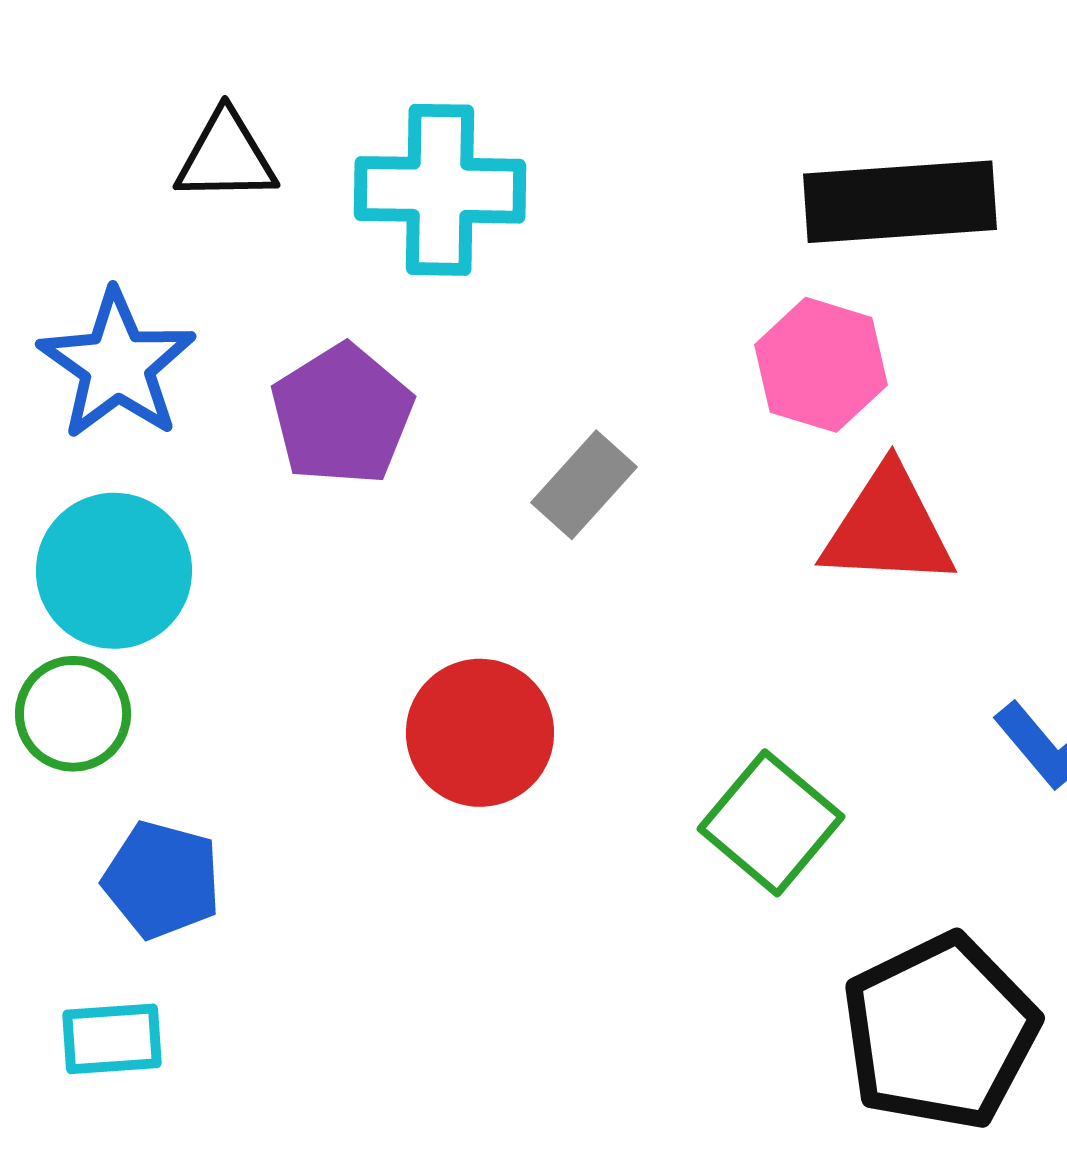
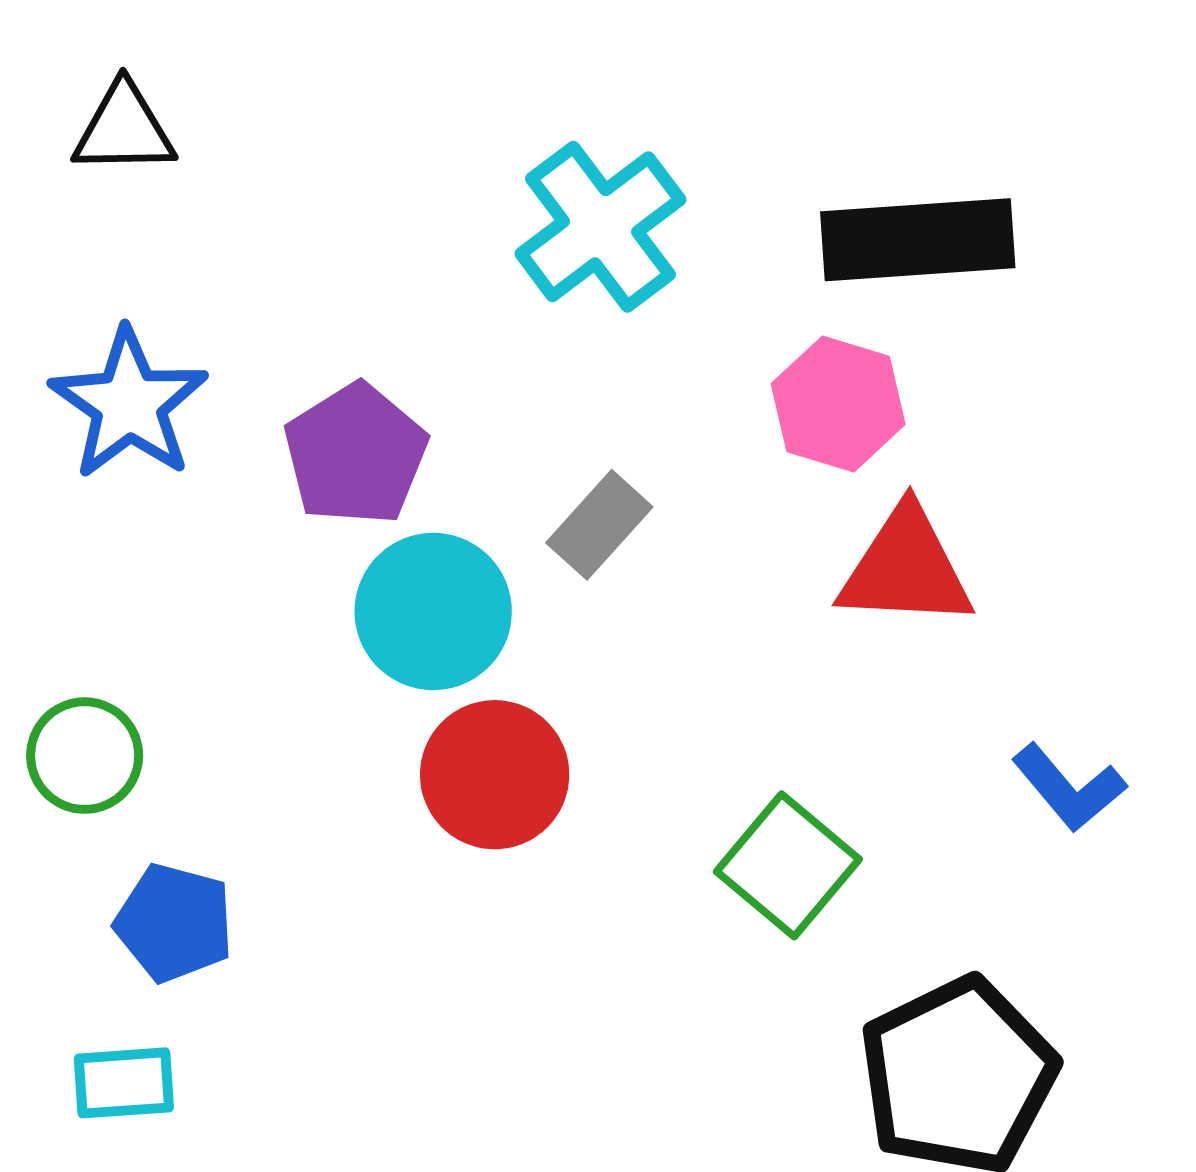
black triangle: (226, 157) -> (124, 129), moved
cyan cross: (440, 190) -> (600, 227), moved, turned -38
cyan circle: (114, 571) -> (433, 611), moved

